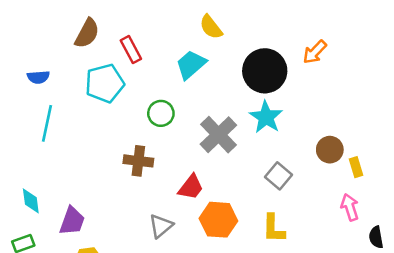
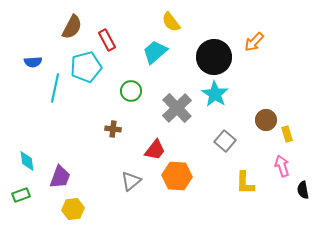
cyan line: (47, 123) -> (55, 88), moved
brown cross: (138, 161) -> (113, 129), size x0.7
yellow L-shape: (273, 228) -> (245, 183), moved

